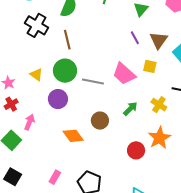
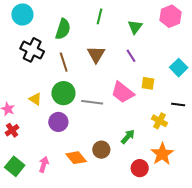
brown triangle: (159, 40) -> (96, 54), moved
green arrow: (130, 109) -> (128, 137), moved
brown circle: (100, 121) -> (101, 150), moved
pink arrow: (29, 122) -> (44, 164), moved

